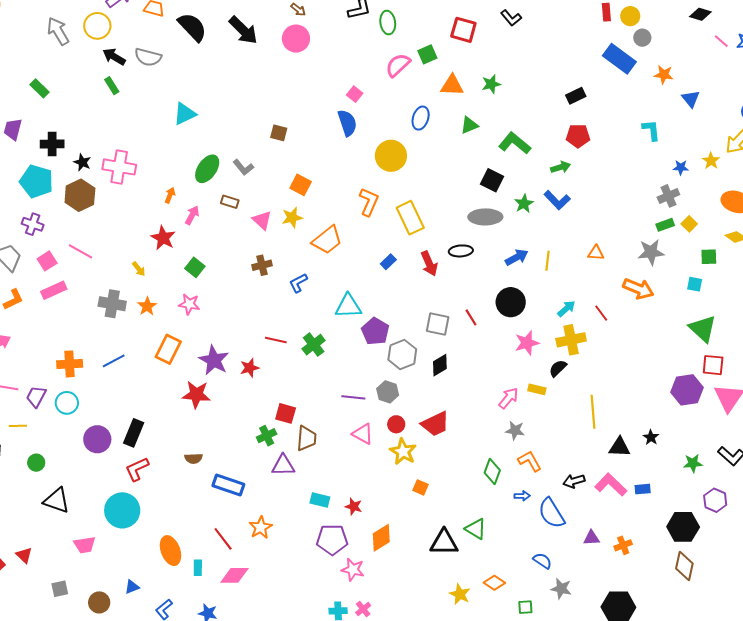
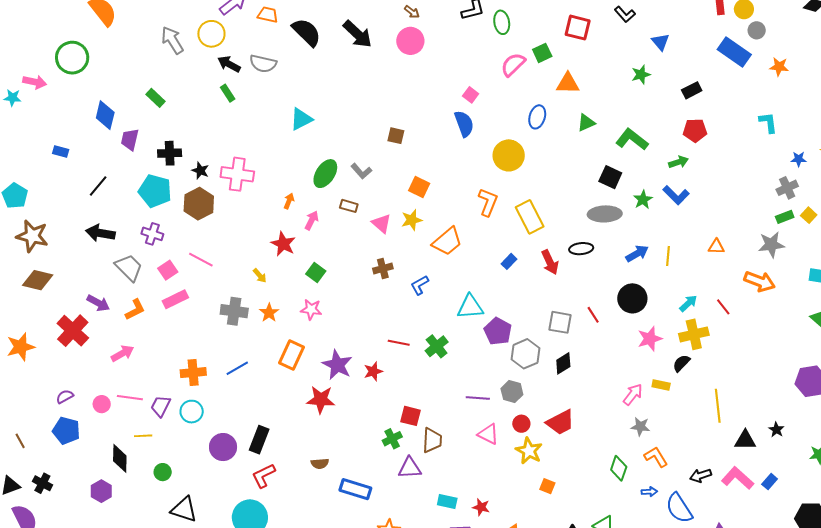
green star: (491, 84) -> (641, 75), moved
blue triangle: (691, 99) -> (660, 42), moved
blue rectangle: (643, 489) -> (770, 482), turned -42

